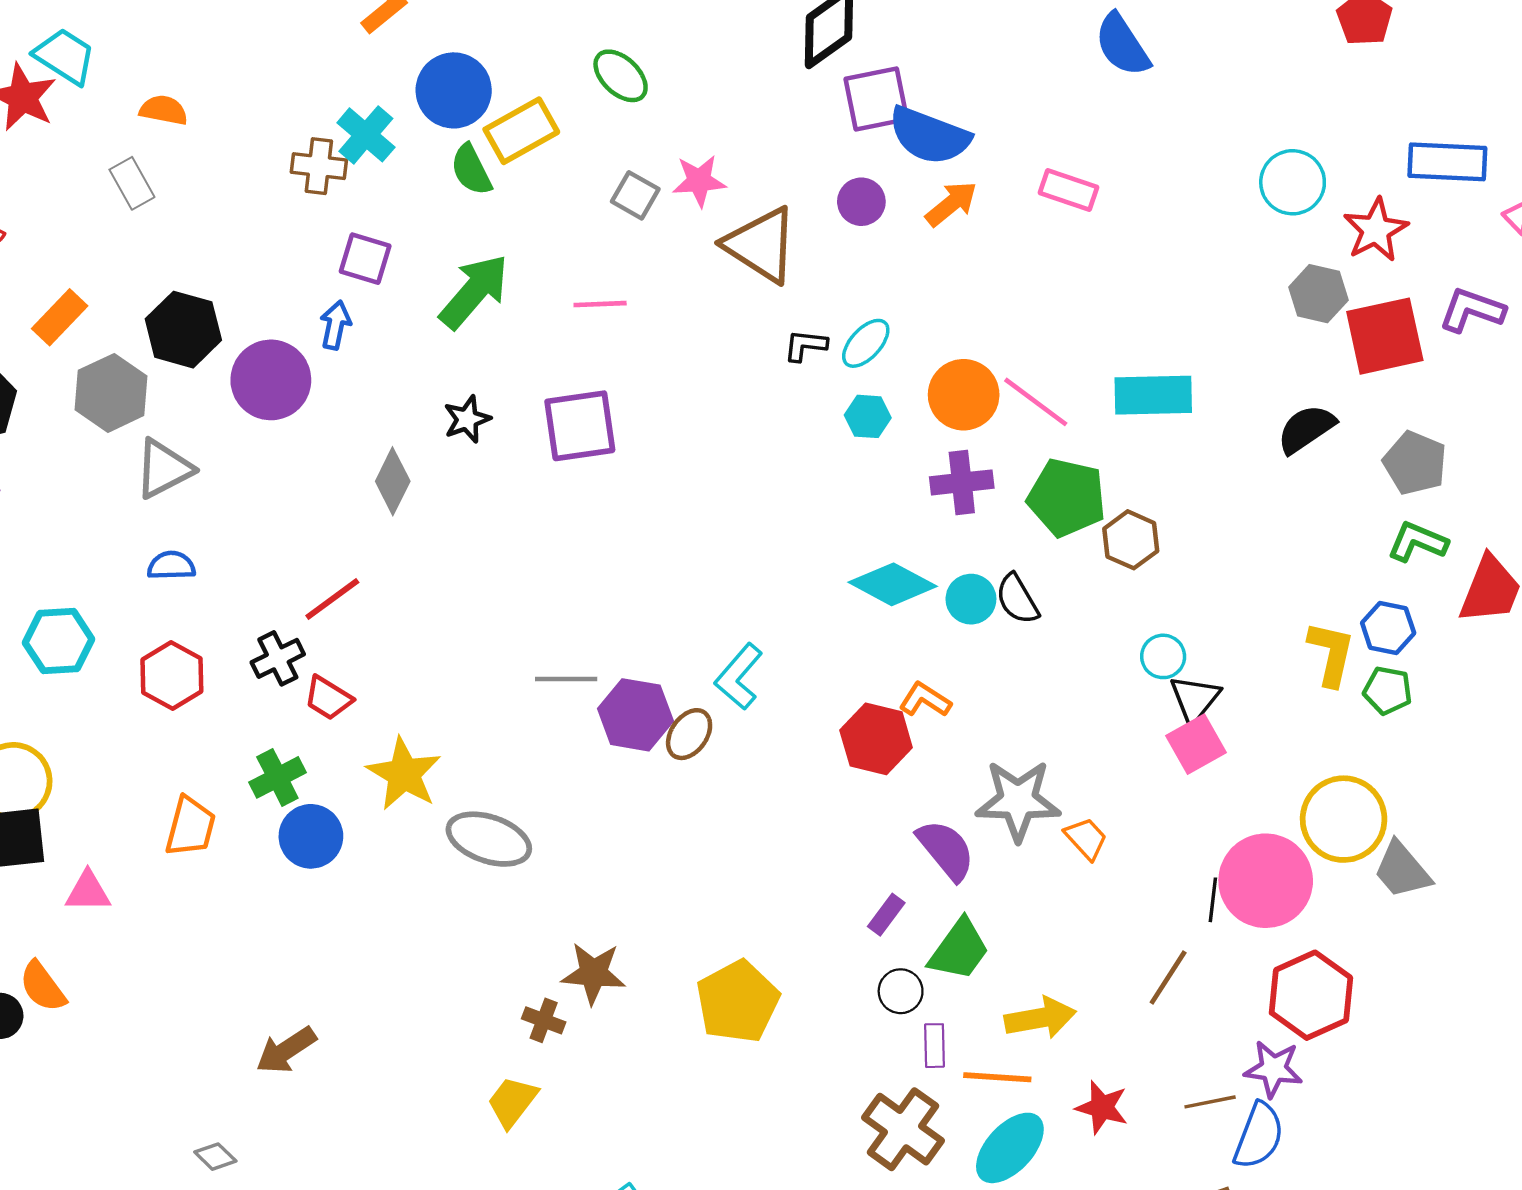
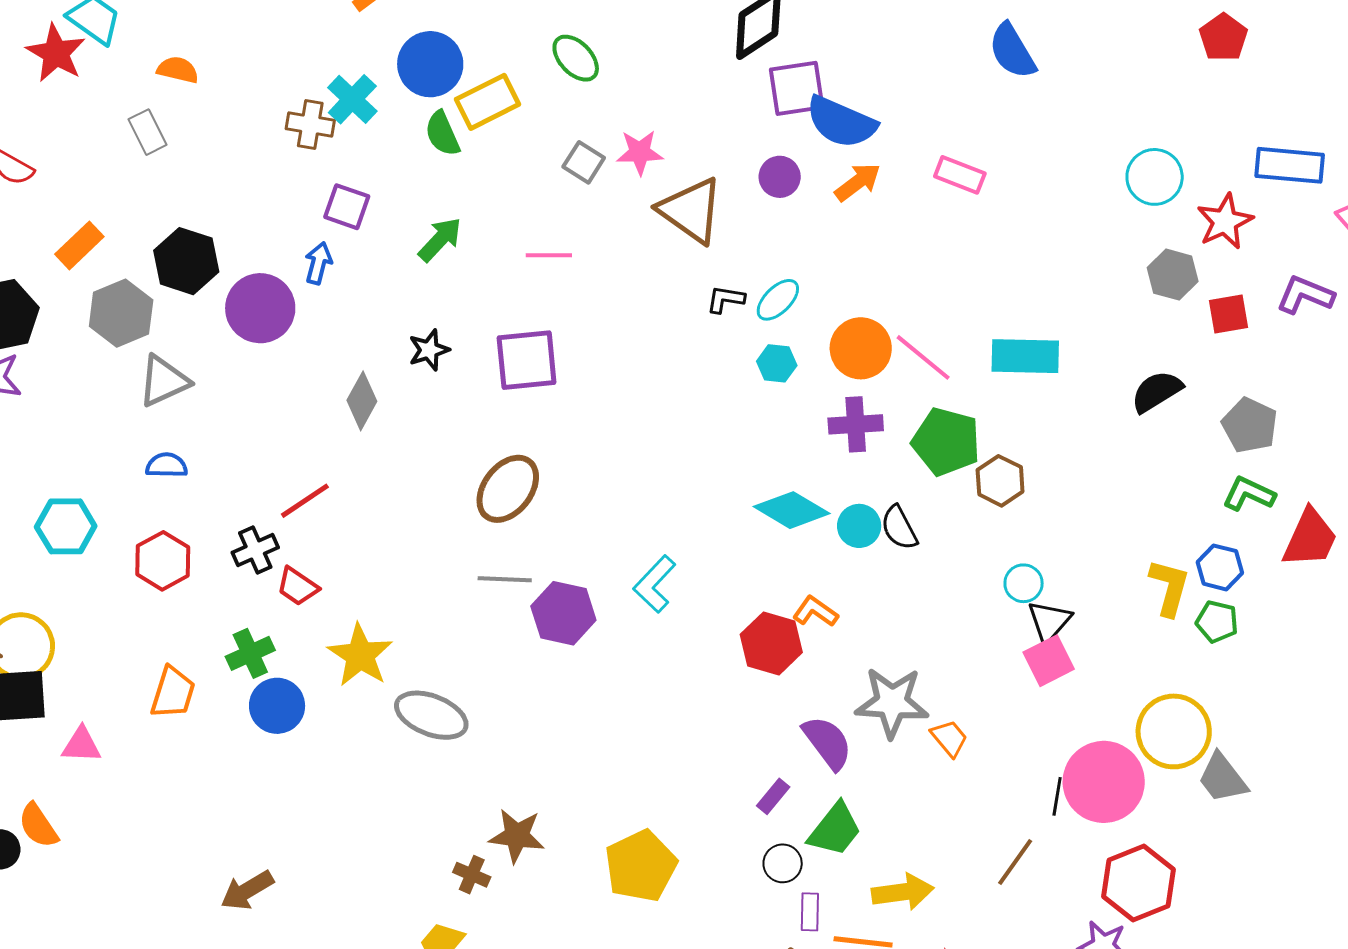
green arrow: (474, 291) -> (440, 239), size x0.7
red square: (1385, 336) -> (1229, 314), size x0.6
brown ellipse: (689, 734) -> (508, 489), moved, size x1.5

